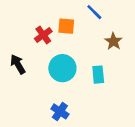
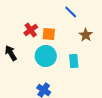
orange square: (66, 26) -> (49, 34), moved

